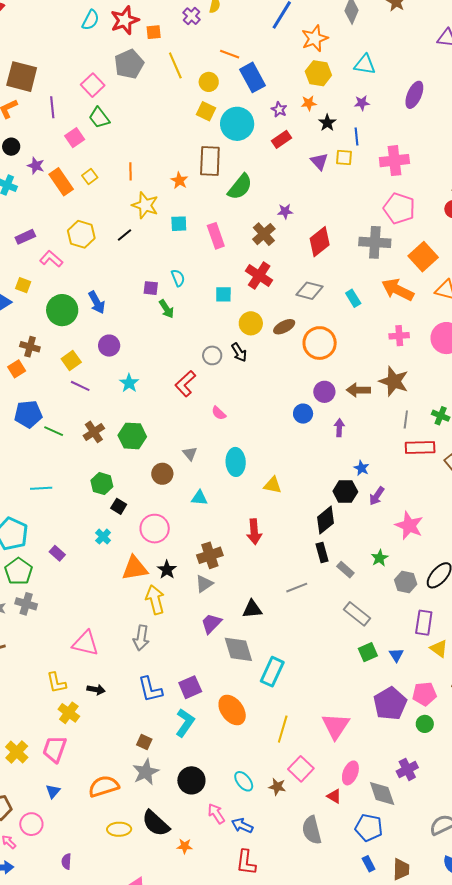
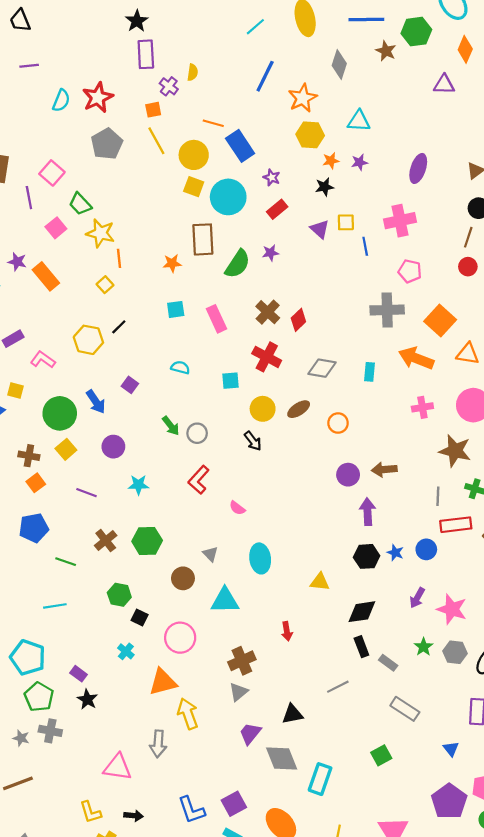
orange square: (154, 32) -> (153, 110), moved
yellow circle: (209, 82) -> (194, 155), size x1.4
pink square: (93, 85) -> (52, 173), moved
purple ellipse: (414, 95) -> (418, 168), moved
orange star: (309, 103) -> (331, 161), moved
black star: (327, 123) -> (324, 187), turned 30
blue line: (356, 136) -> (365, 246), moved
yellow square: (90, 177) -> (105, 285), moved
orange star: (179, 181) -> (172, 263), turned -30
yellow star: (145, 205) -> (100, 233), moved
pink pentagon: (399, 208) -> (410, 271), size x0.7
purple star: (285, 211) -> (271, 253), moved
yellow hexagon: (81, 234) -> (88, 340), moved
red diamond: (320, 242) -> (298, 320), moved, size x0.7
cyan semicircle: (178, 278) -> (180, 367), turned -48
purple square: (151, 288) -> (130, 385), moved, turned 35
cyan rectangle: (353, 298) -> (369, 372), turned 42
green arrow: (166, 309) -> (171, 426), moved
orange circle: (320, 343) -> (338, 423), size x0.6
gray circle: (212, 355) -> (197, 433), moved
yellow square: (71, 361) -> (66, 449), moved
orange square: (17, 369) -> (36, 483), moved
brown star: (394, 381) -> (455, 451), moved
cyan star: (129, 383) -> (138, 485), turned -30
blue circle: (303, 414) -> (426, 549), moved
purple arrow: (339, 428) -> (367, 512), size x1.4
green line: (54, 431) -> (66, 562), moved
yellow triangle: (273, 485) -> (320, 582), moved
black hexagon: (345, 491) -> (367, 556), moved
purple arrow: (377, 496) -> (417, 598), moved
cyan triangle: (199, 498) -> (225, 601), size x1.6
black diamond: (325, 520) -> (362, 612), turned 36
red arrow: (254, 532) -> (287, 631), size x0.7
black star: (167, 570) -> (87, 699), moved
gray hexagon: (406, 582) -> (455, 652), moved
gray arrow: (141, 638) -> (158, 744), moved
green square: (368, 652) -> (381, 755), moved

